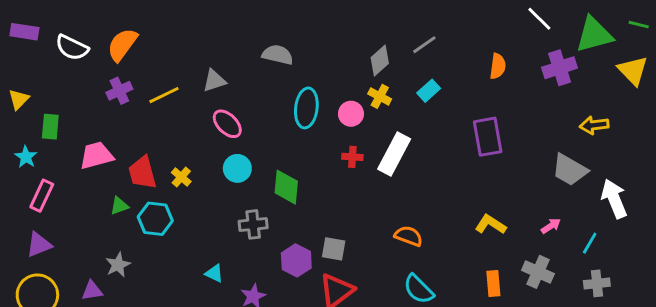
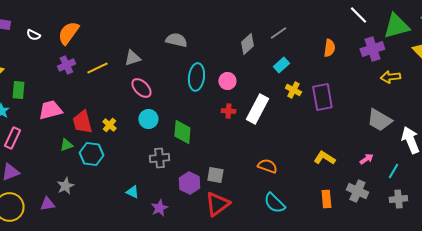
white semicircle: (72, 48) -> (33, 35), size x0.6
yellow cross: (380, 96) -> (293, 90), moved
yellow arrow: (594, 125) -> (390, 77), moved

